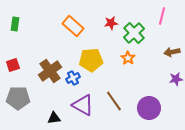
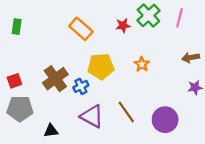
green cross: (134, 33) -> (148, 15), moved
red square: (13, 65) -> (14, 81), moved
black triangle: (54, 118) -> (51, 131), moved

